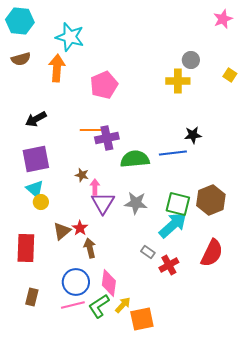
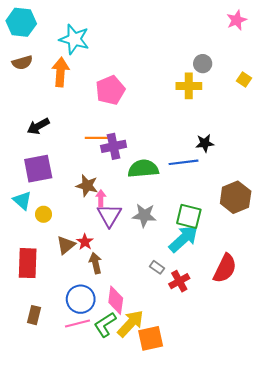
brown star: (82, 175) -> (87, 186), size x1.5
cyan triangle: (35, 189) -> (22, 200), moved
brown hexagon: (211, 200) -> (236, 197), moved
yellow arrow: (123, 305) -> (130, 324), size x1.6

